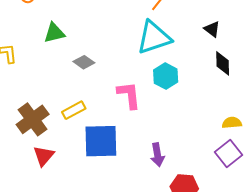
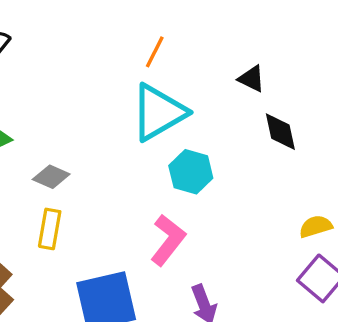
pink L-shape: (129, 95) -> (168, 240), moved, turned 56
yellow rectangle: (74, 110) -> (50, 229), moved, turned -40

